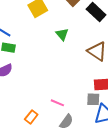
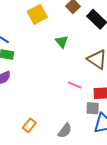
pink line: (57, 103) -> (75, 85), moved

